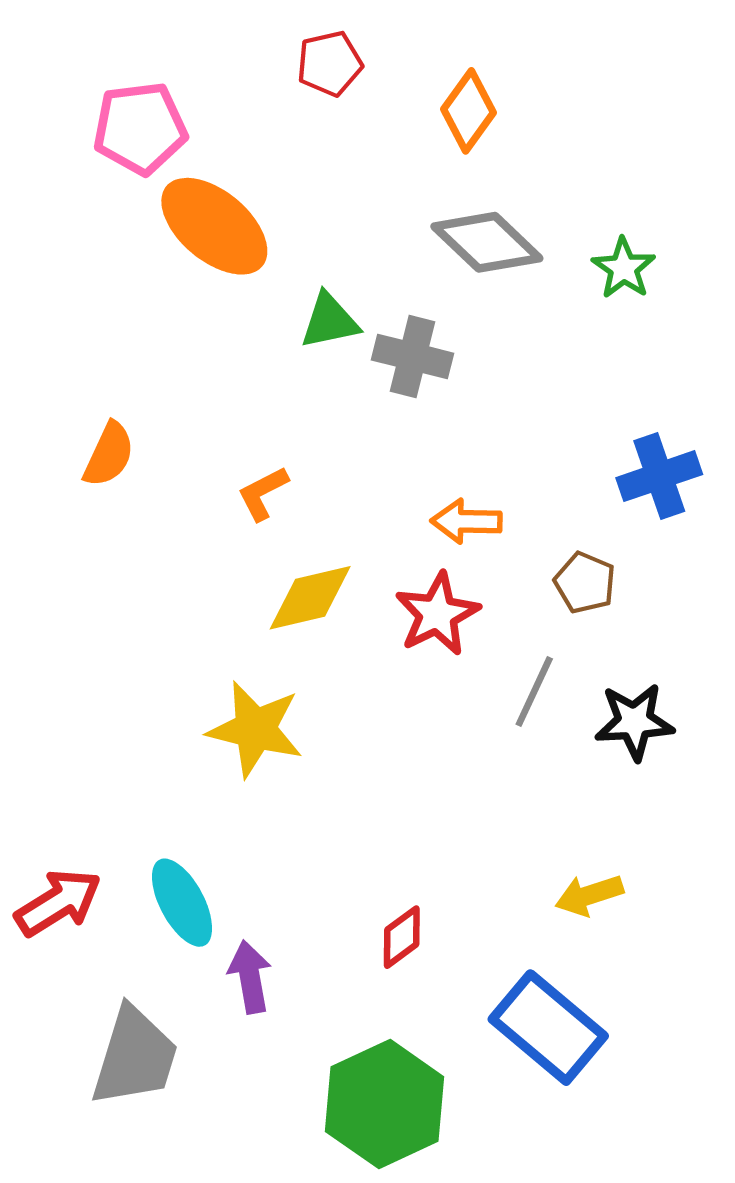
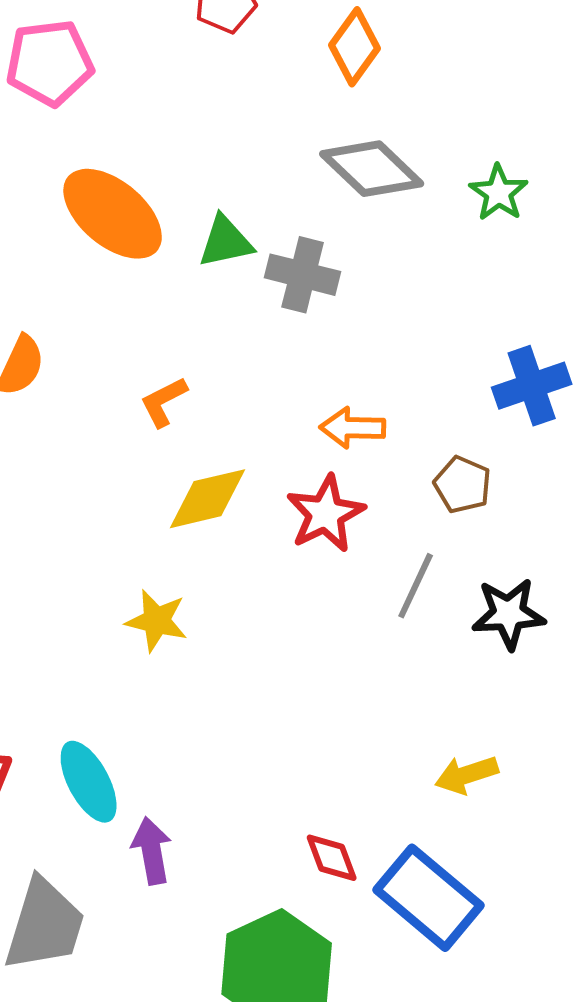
orange ellipse: (214, 226) -> (113, 214), moved
yellow star: (255, 729) -> (157, 621), size x0.7
red diamond: (402, 937) -> (332, 858), moved, turned -74

